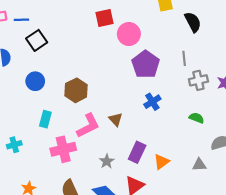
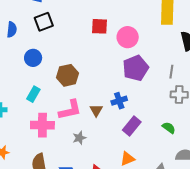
red square: (104, 18) -> (100, 26), moved
blue cross: (152, 102) -> (119, 101), moved
purple rectangle: (137, 152) -> (132, 126), moved
gray star: (107, 161) -> (79, 138), moved

